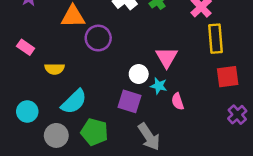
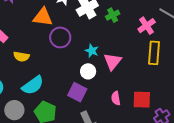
red square: (228, 77) -> (142, 100), moved
cyan star: (159, 86) -> (92, 51), moved

